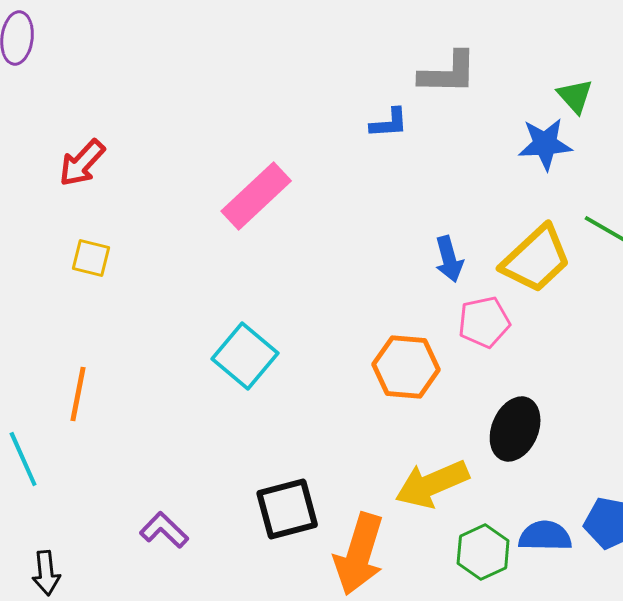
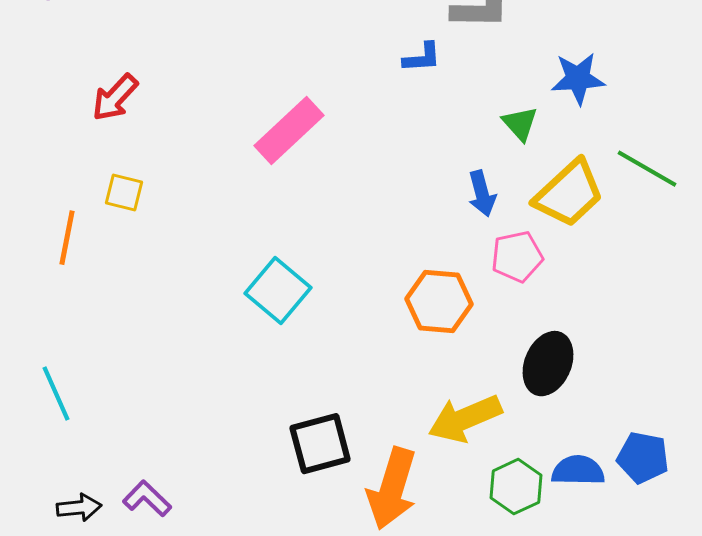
green triangle: (575, 96) -> (520, 124), moved
orange line: (78, 394) -> (67, 238), moved
purple L-shape: (164, 530) -> (147, 499), moved
black arrow: (46, 573) -> (79, 508), turned -90

